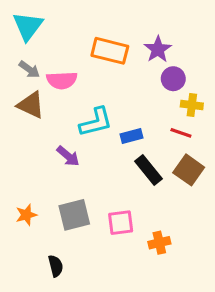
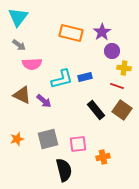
pink semicircle: (62, 80) -> (32, 64), moved
brown triangle: (31, 105) -> (22, 95), moved
blue rectangle: (131, 136) -> (85, 77), moved
black semicircle: (56, 266) -> (64, 170), moved, size x1.6

